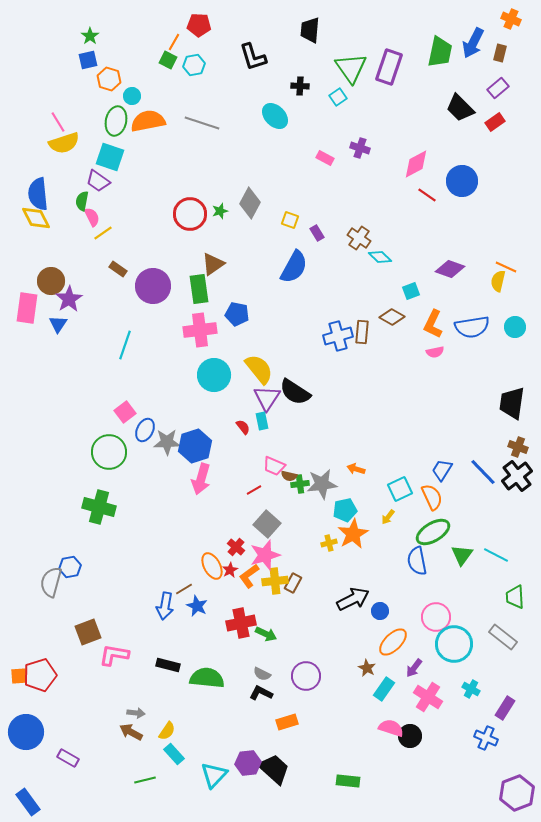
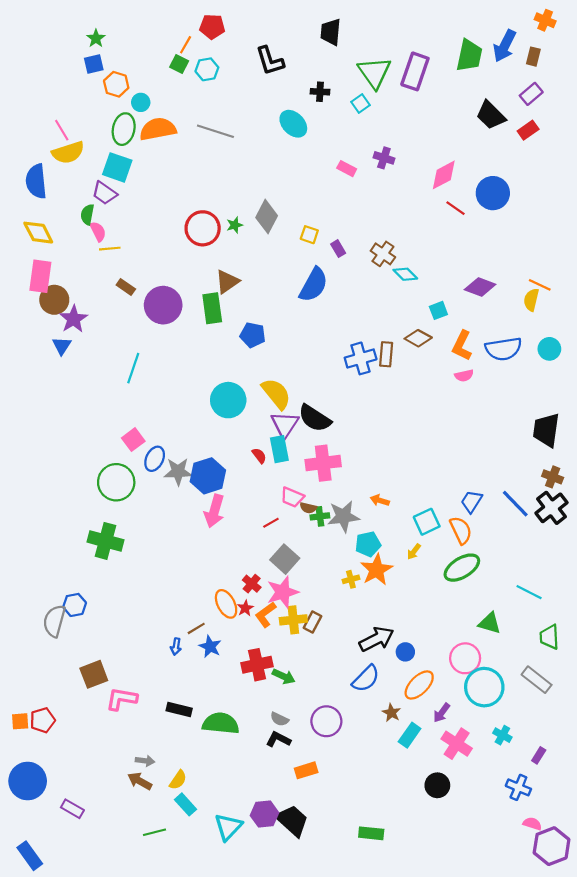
blue semicircle: (38, 194) -> (36, 181), moved
yellow line: (103, 233) -> (110, 249), turned 30
pink rectangle: (27, 308) -> (40, 276), moved
pink cross: (200, 330) -> (323, 463), moved
cyan rectangle: (262, 421) -> (279, 449), size x1.4
green triangle: (462, 555) -> (490, 623), moved, turned -50
blue semicircle: (417, 561) -> (366, 679), moved, turned -124
blue arrow: (165, 606) -> (176, 647), size x0.6
red pentagon: (40, 675) -> (43, 720), size x0.7
purple rectangle: (505, 708) -> (539, 755), size x0.7
pink semicircle: (391, 728) -> (532, 824), moved, size x0.7

